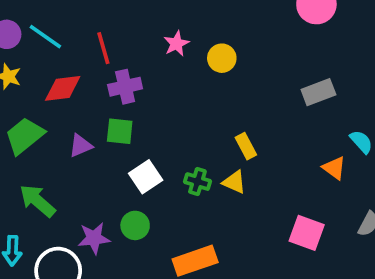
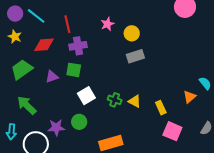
gray rectangle: (318, 92) -> (135, 56), moved
yellow rectangle: (246, 146) -> (161, 108), moved
orange triangle: (334, 168) -> (190, 97), turned 40

